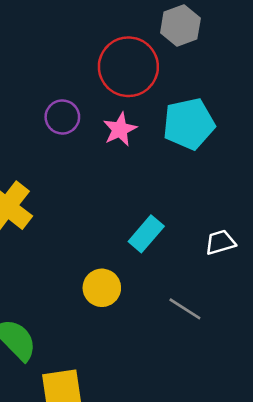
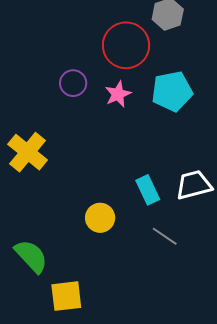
cyan rectangle: (146, 234) -> (148, 190), moved, turned -68
white trapezoid: (220, 242) -> (194, 185), size x1.5

